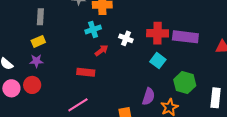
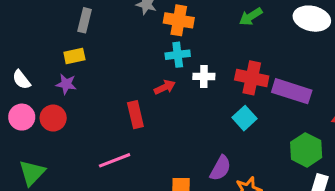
cyan cross: (93, 29) -> (178, 55), moved
white cross: (126, 38) -> (204, 76), turned -32
red rectangle: (86, 72) -> (135, 115), turned 60
green hexagon: (185, 83) -> (306, 150), moved

